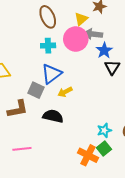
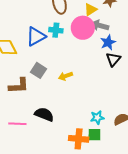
blue triangle: (51, 74) -> (36, 36), moved
black semicircle: (53, 116) -> (44, 114), moved
green square: (104, 149) -> (94, 135), turned 32
orange cross: (88, 155) -> (79, 139), turned -30

